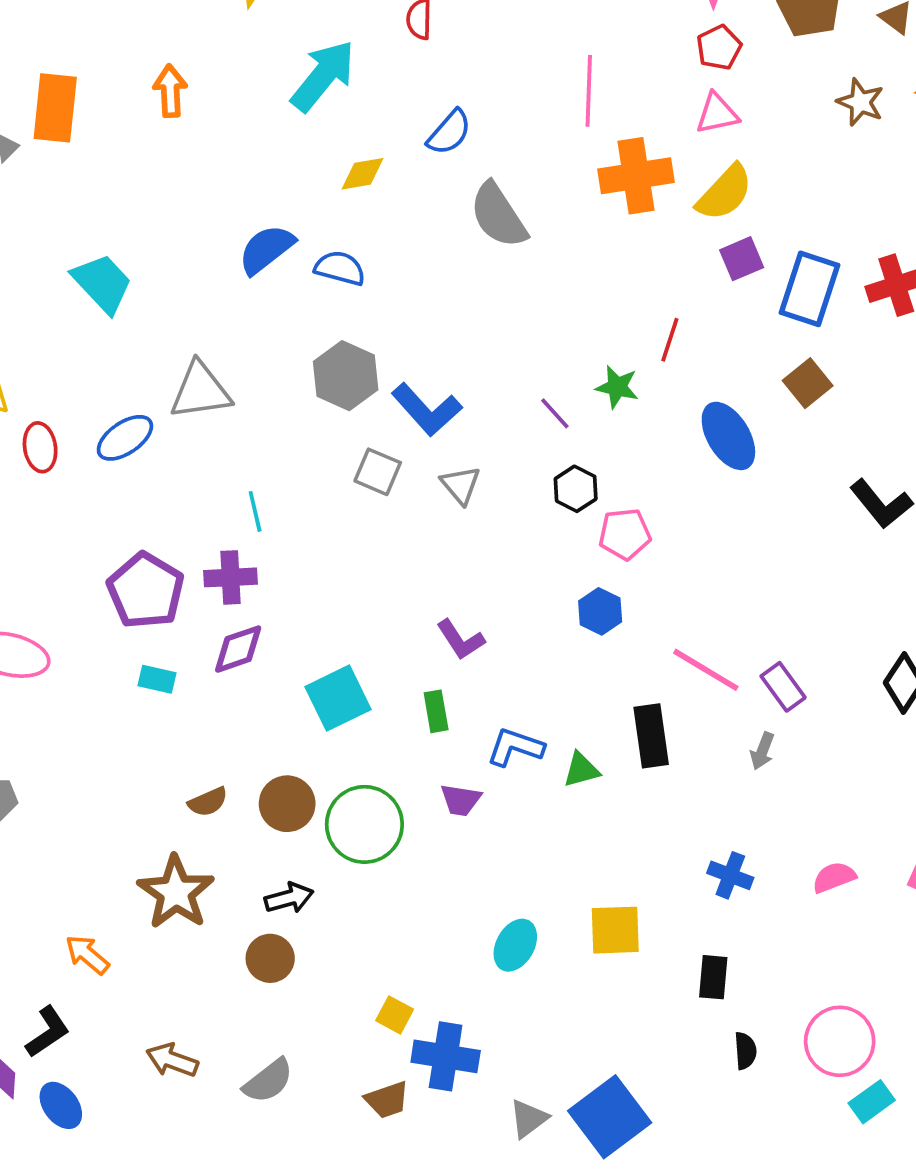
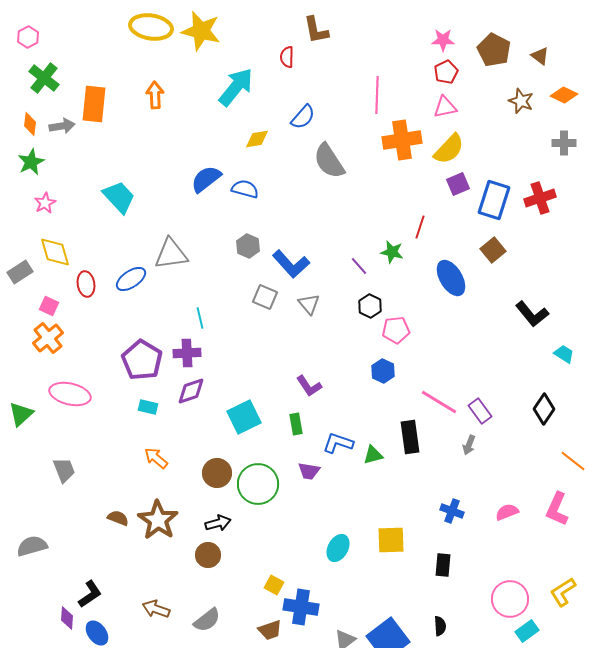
gray hexagon: (346, 376) -> (248, 246), size x0.7
brown semicircle: (208, 802) -> (118, 518), moved, turned -135
orange arrow: (87, 955) -> (156, 458), moved
black semicircle: (745, 1051) -> (440, 626), moved

